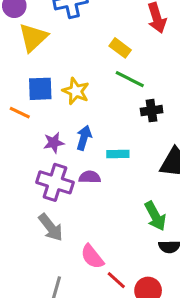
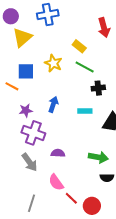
yellow star: (76, 91) -> (53, 63), moved
purple star: (54, 143) -> (26, 110), moved
cyan rectangle: (118, 154) -> (85, 111), moved
purple semicircle: (90, 177) -> (58, 153), moved
green arrow: (155, 216) -> (98, 157), turned -54

